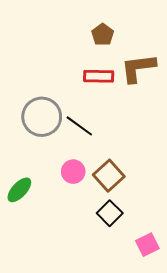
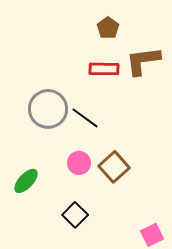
black square: (110, 213) -> (75, 215), moved

